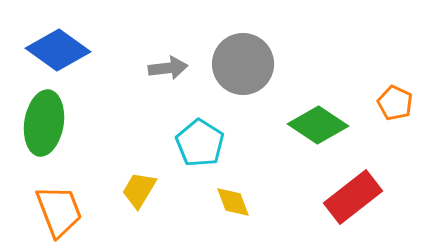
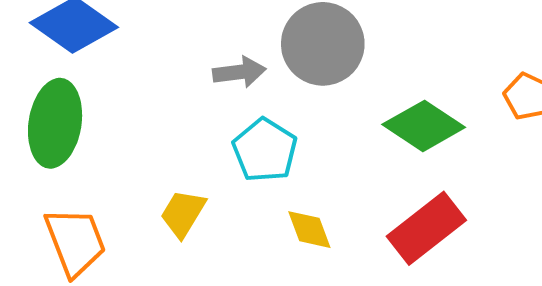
gray arrow: (168, 68) -> (239, 72), moved
red rectangle: (353, 197) -> (426, 228), moved

